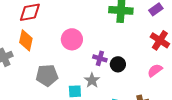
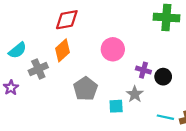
orange diamond: (26, 40) -> (62, 50), turned 35
gray pentagon: (47, 75) -> (85, 89), turned -30

